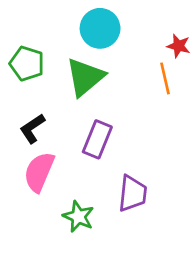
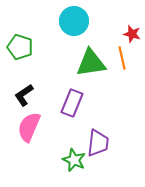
green triangle: (85, 77) -> (91, 63), moved, turned 32
green star: (78, 217) -> (74, 160), moved

